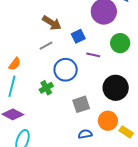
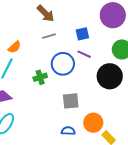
brown arrow: (52, 23) -> (46, 13), moved
purple line: (93, 55) -> (84, 54), moved
black circle: (116, 88) -> (110, 76), moved

